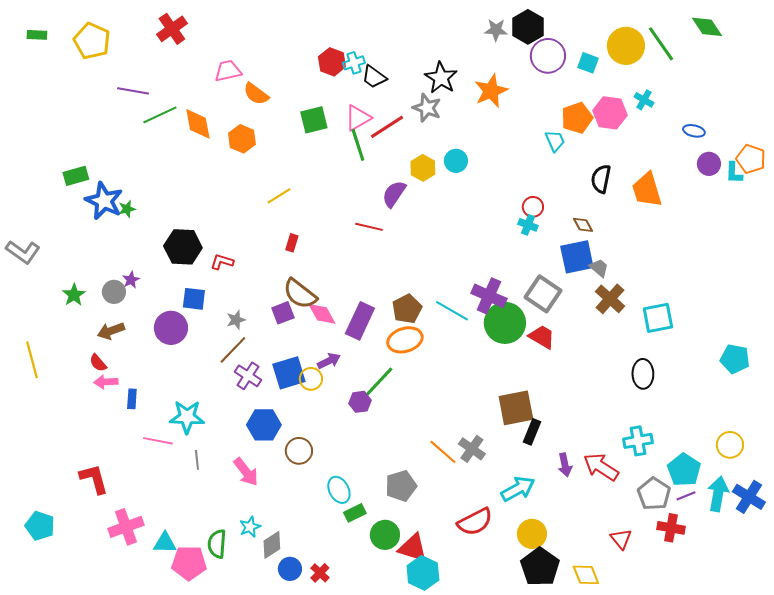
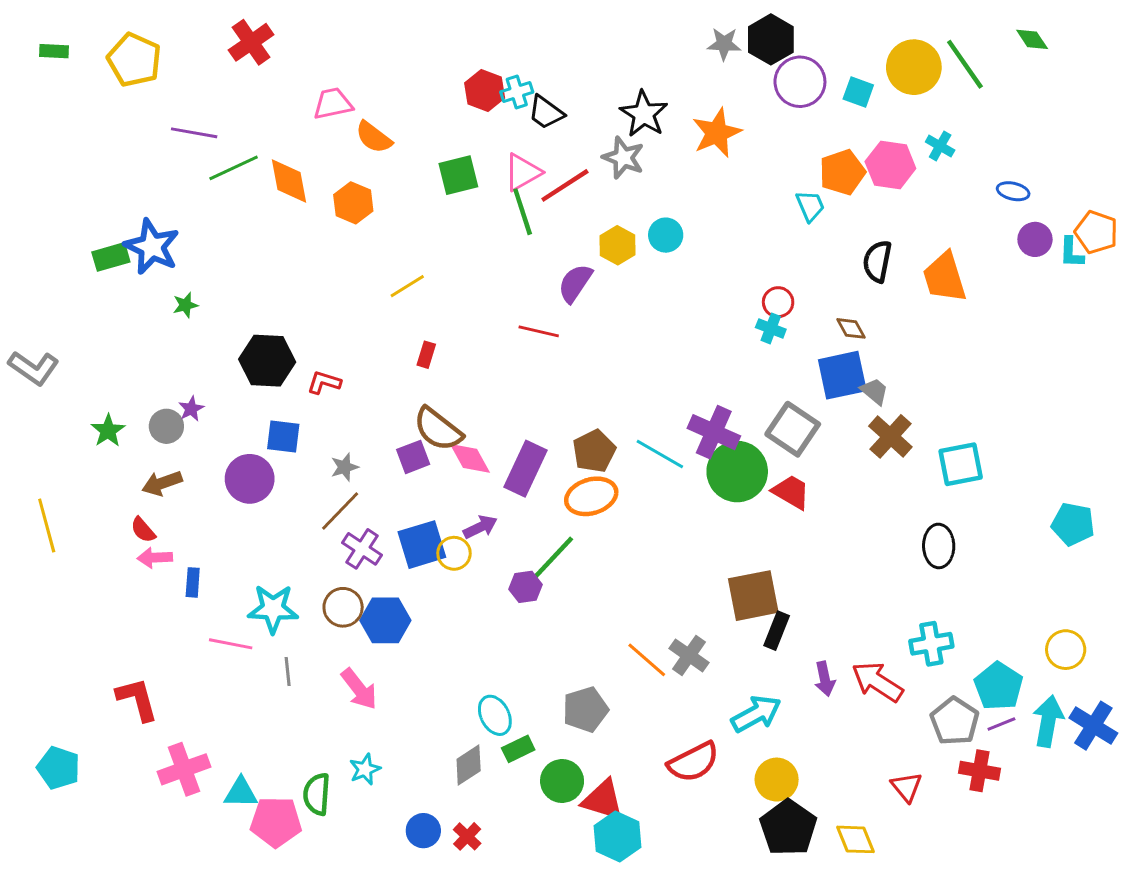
green diamond: (707, 27) -> (1032, 39), size x0.7
blue star: (104, 201) -> (152, 247), moved
brown circle: (299, 451) -> (343, 607), moved
gray diamond: (272, 545) -> (469, 765), moved

